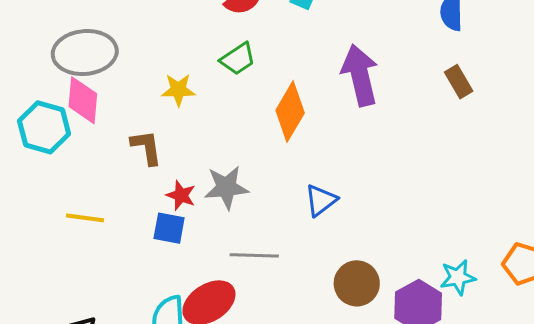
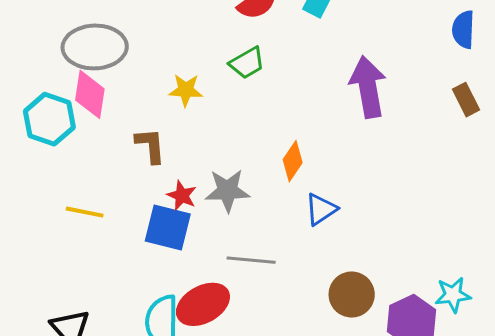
orange diamond: (290, 112) -> (293, 161), moved, size x0.7
blue square: (169, 228) -> (168, 228), size x1.4

